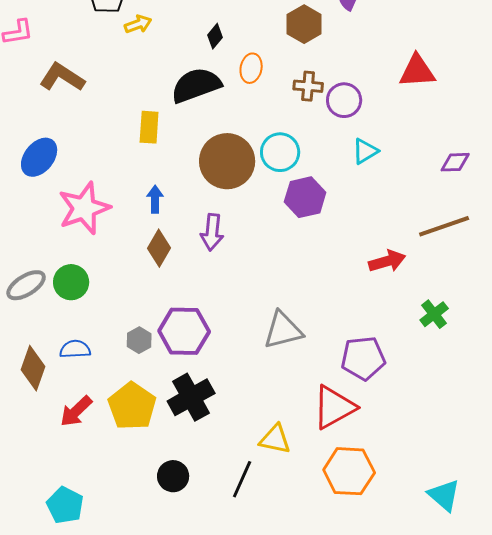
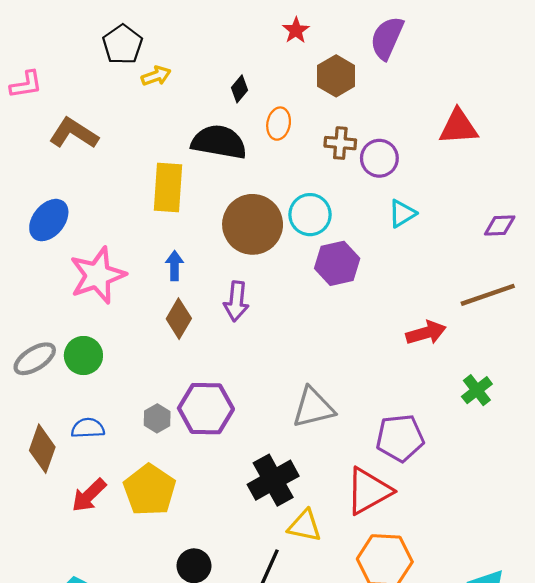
black semicircle: (196, 85) -> (219, 142), turned 30
yellow rectangle: (149, 127) -> (168, 188), size x1.4
black cross: (191, 397) -> (273, 480), moved

